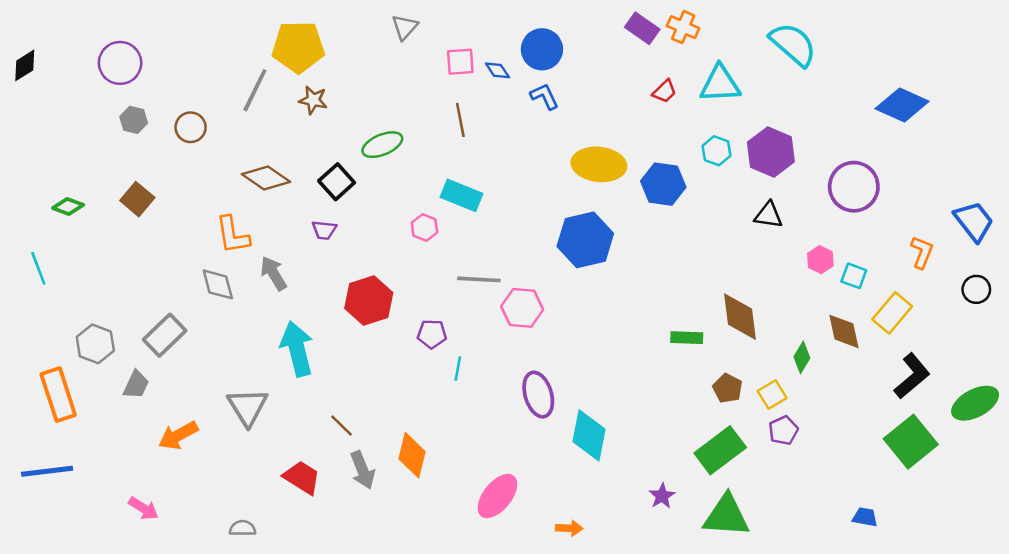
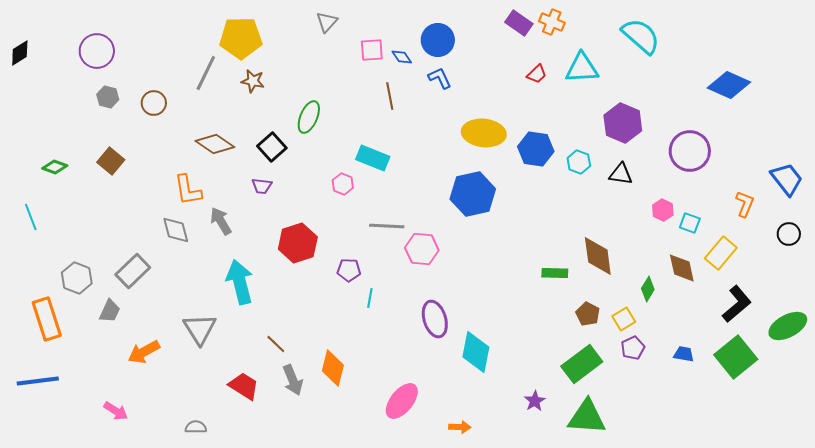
brown line: (460, 120) -> (390, 96), moved
green ellipse: (382, 145) -> (309, 117), turned -44
cyan hexagon: (716, 151) -> (579, 162), moved
blue trapezoid: (865, 517) -> (684, 354), moved

